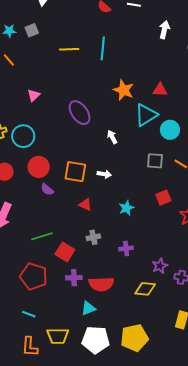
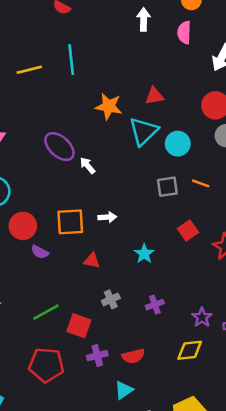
white arrow: (112, 137) -> (88, 166), moved
red semicircle: (101, 284) -> (133, 356), size x0.7

